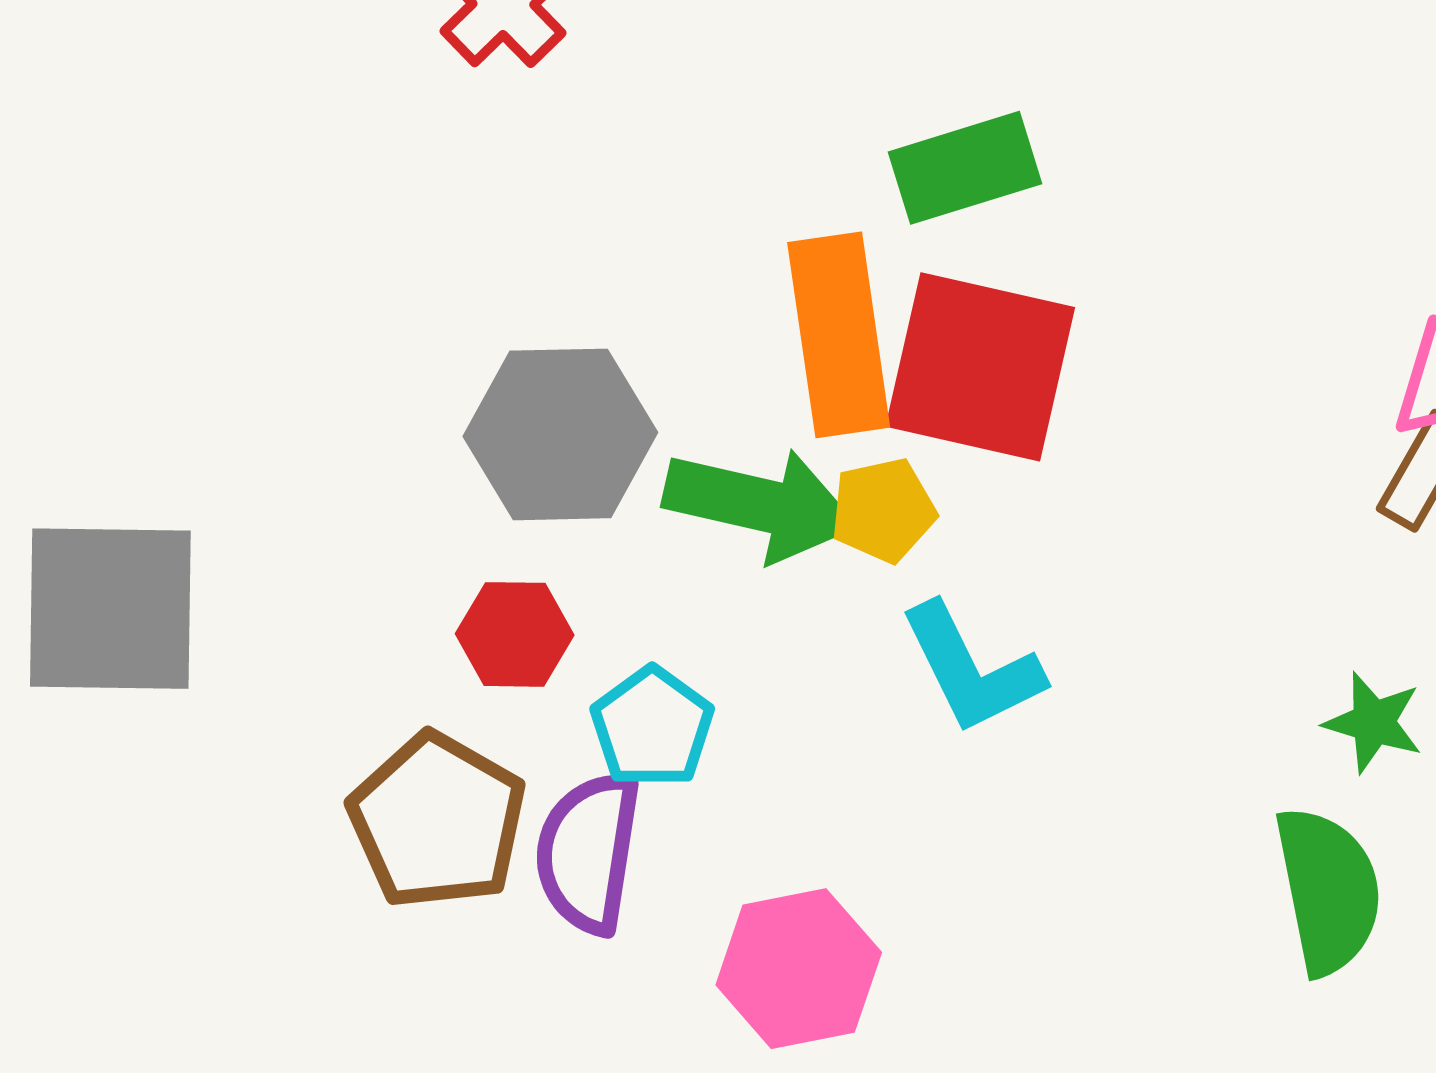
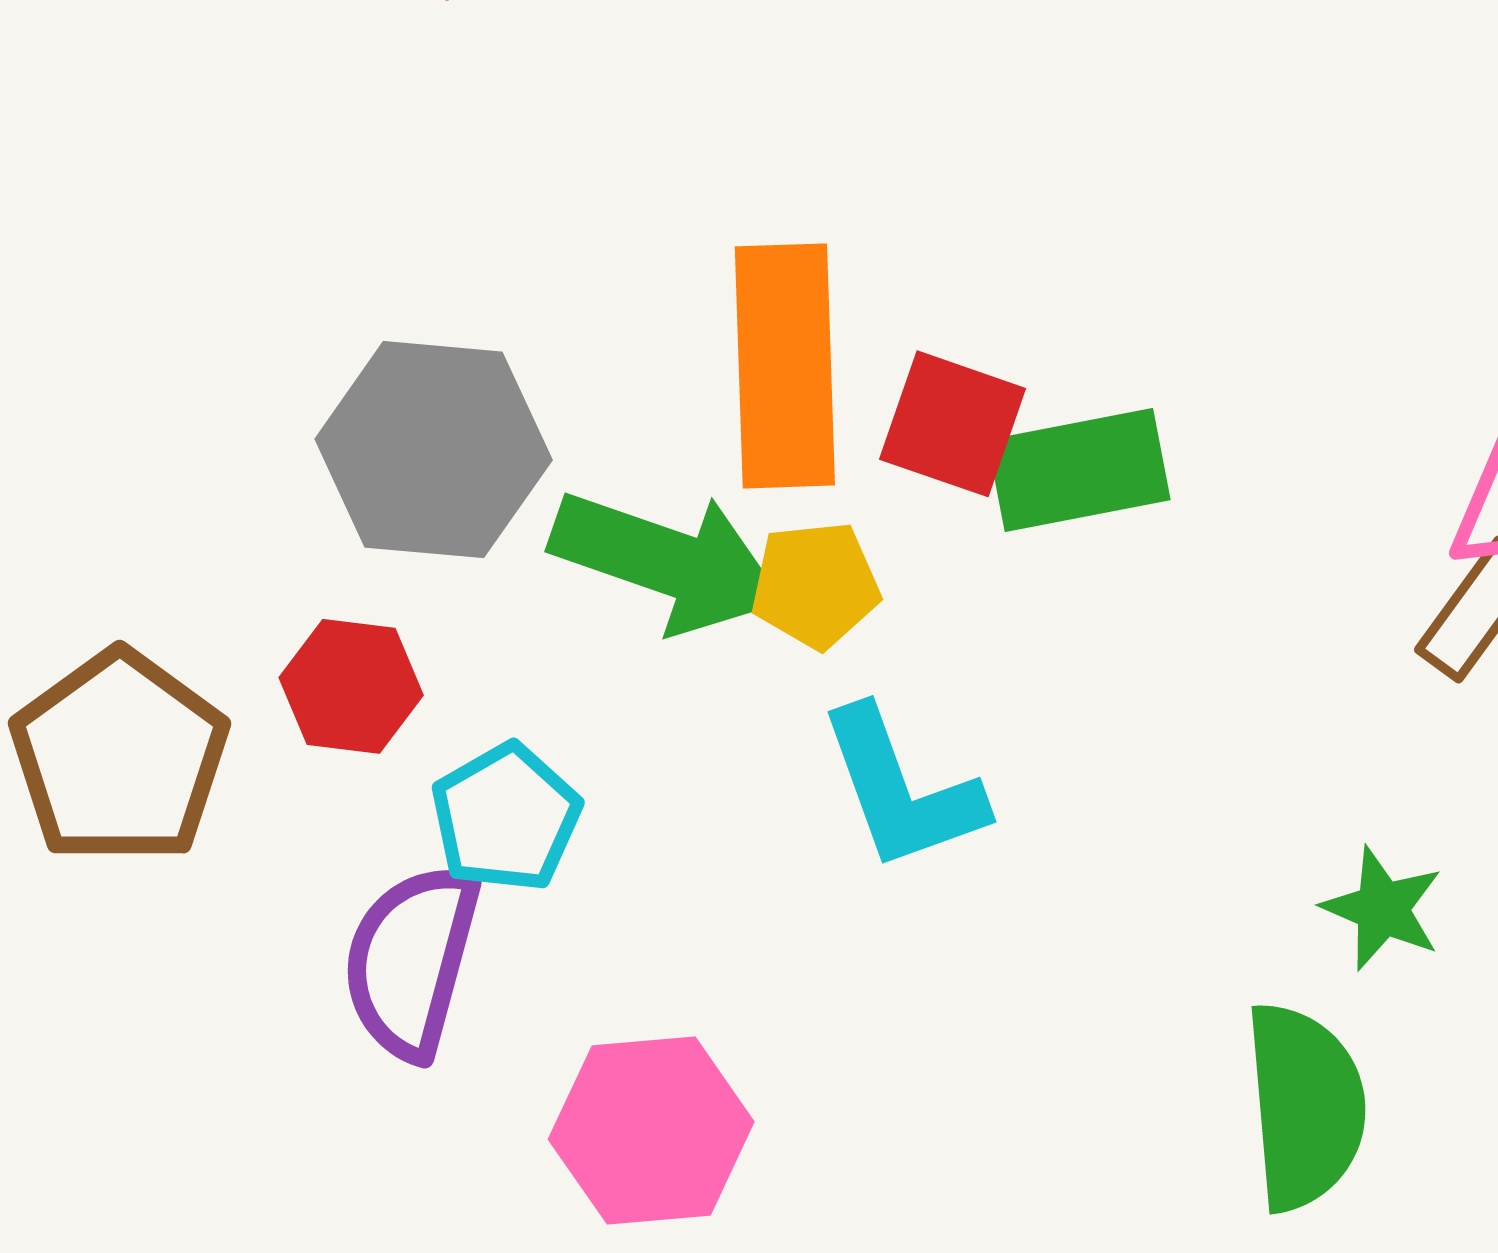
green rectangle: (965, 168) -> (1079, 470), moved
red square: (980, 367) -> (953, 424), size x0.6
brown pentagon: (437, 821) -> (119, 757), moved

